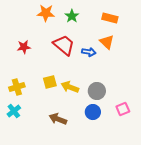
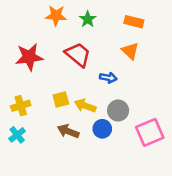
red star: (24, 47) -> (29, 57), size x1.6
blue arrow: (89, 52) -> (108, 78), moved
pink square: (123, 109) -> (150, 132), size x1.6
blue circle: (93, 112) -> (102, 129), moved
brown arrow: (58, 119) -> (68, 131), moved

